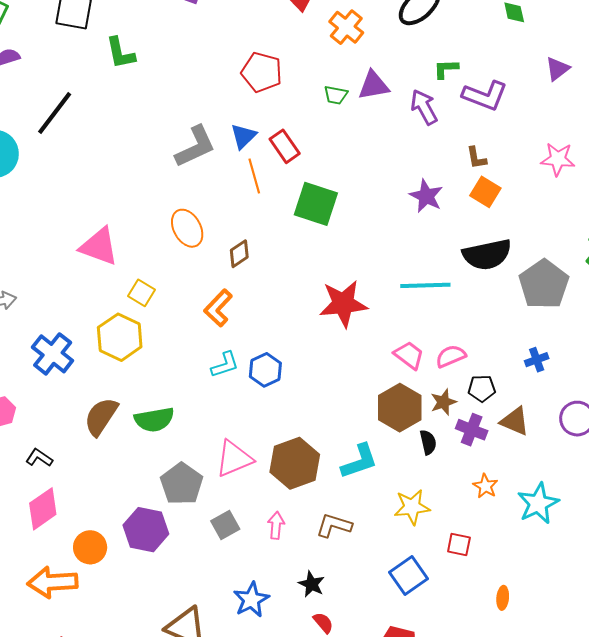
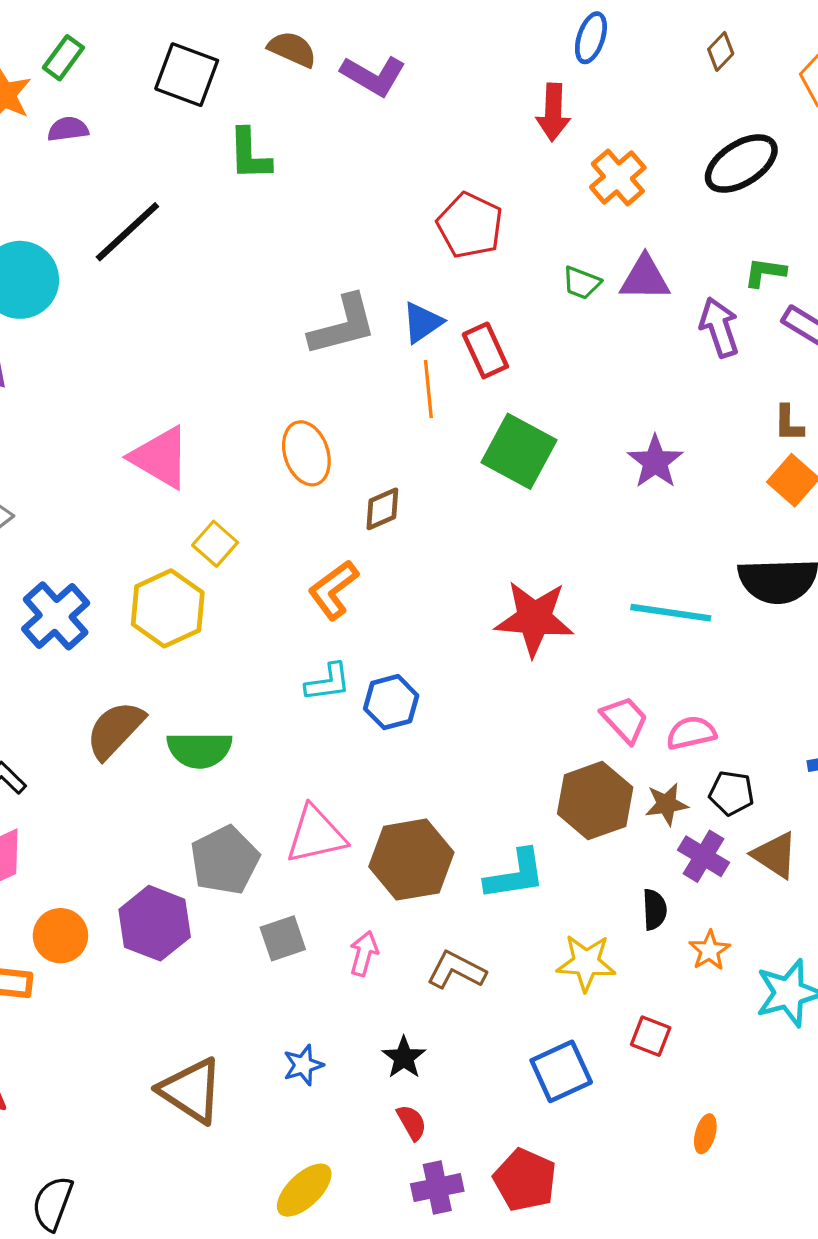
purple star: (426, 196) -> (655, 462), moved
black semicircle: (428, 442) -> (655, 910), moved
blue star: (251, 600) -> (303, 1065), size x0.7

